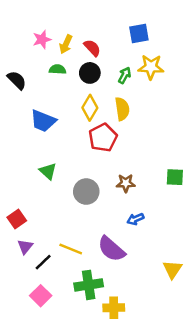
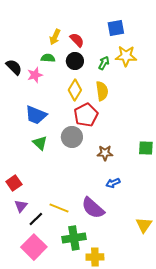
pink star: (42, 39) -> (35, 75), moved
blue trapezoid: (43, 121) -> (36, 115), moved
gray circle: (86, 192) -> (72, 137), moved
pink square: (41, 296) -> (34, 247), size x1.4

